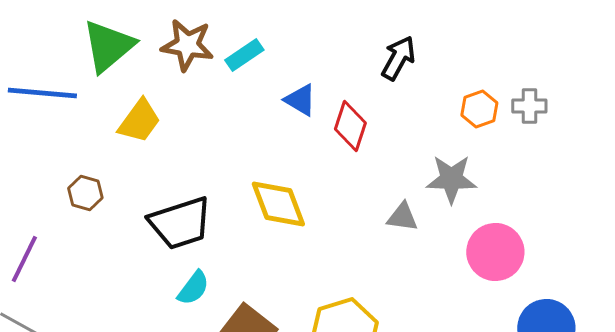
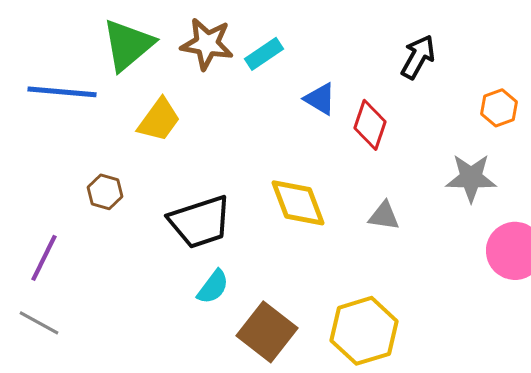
gray triangle: (402, 217) -> (384, 216), moved

